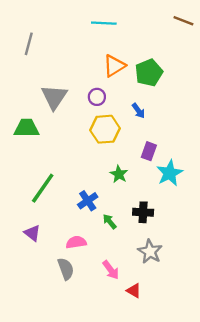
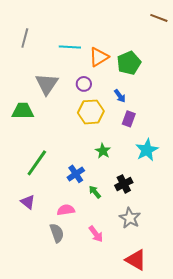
cyan line: (104, 23) -> (70, 47), moved
purple rectangle: (149, 151) -> (129, 119), moved
black cross: (143, 212) -> (124, 184), turned -30
red triangle: (134, 291) -> (136, 260), moved, size x1.6

